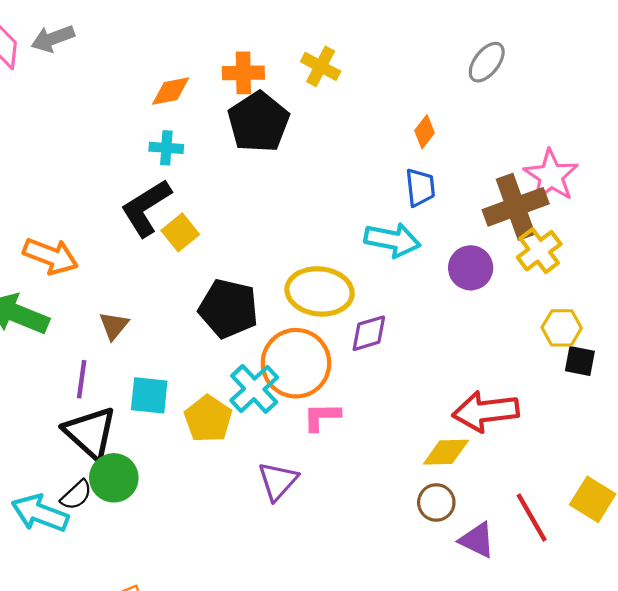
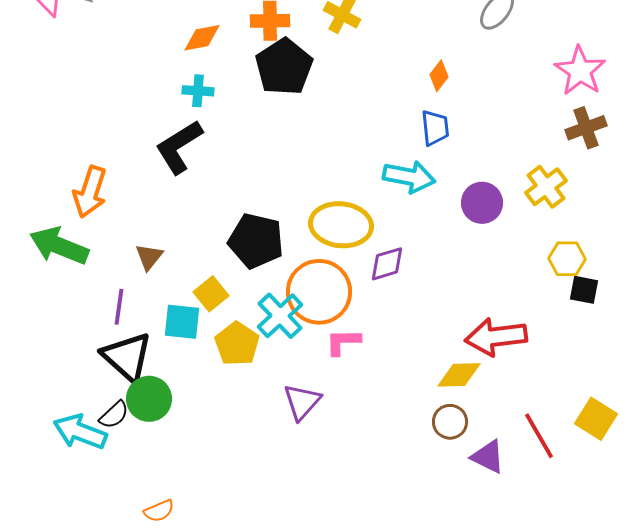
pink star: (551, 176) -> (580, 71), moved
brown cross: (516, 207) -> (586, 128), moved, size x0.7
yellow square: (180, 232) -> (211, 294), moved
orange arrow: (51, 256) -> (90, 192), turned 87

